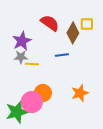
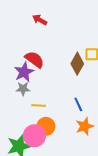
red semicircle: (50, 23) -> (34, 60), moved
blue line: (62, 55) -> (78, 104), moved, turned 72
yellow line: (32, 64) -> (39, 105), moved

